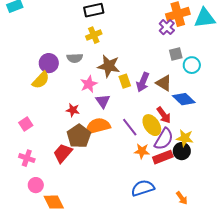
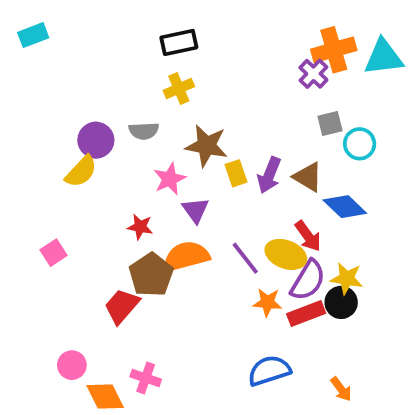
yellow ellipse: (152, 125) -> (286, 254), turned -35
pink cross: (27, 158) -> (146, 378), moved

